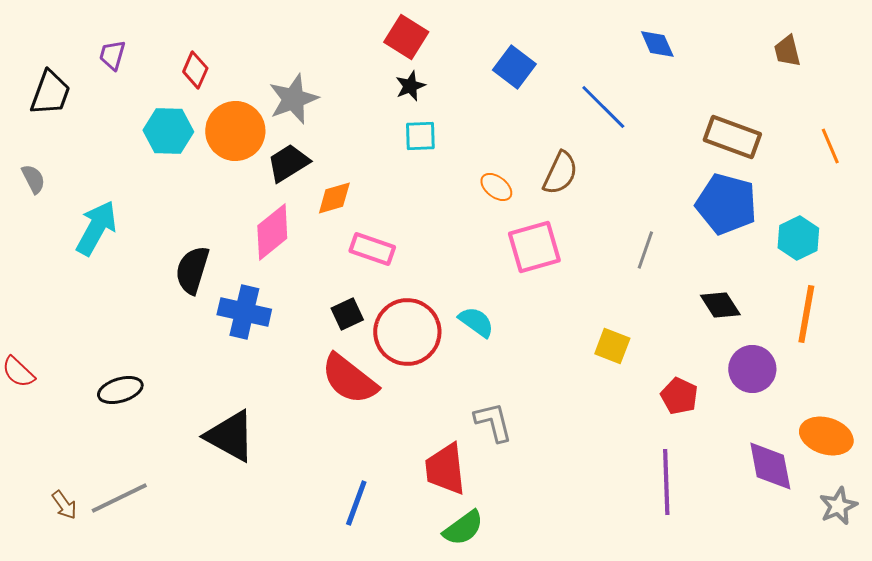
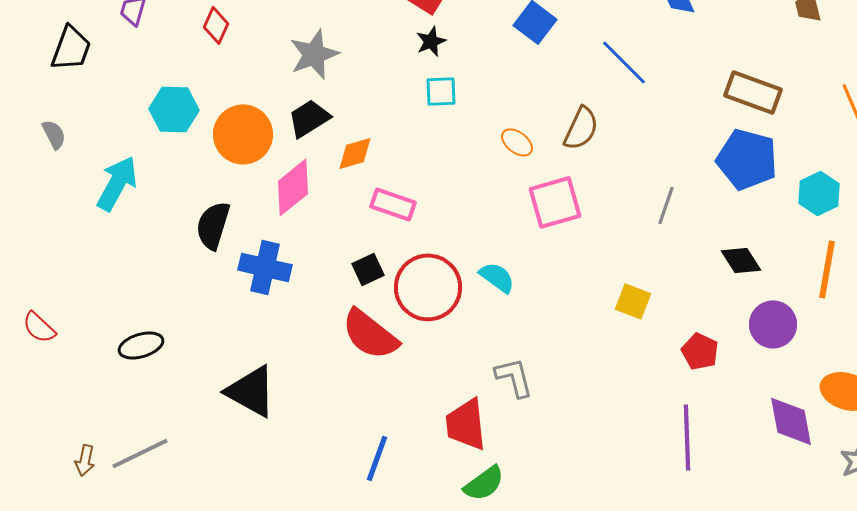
cyan hexagon: (168, 131) -> (174, 109), moved
orange circle: (235, 131) -> (243, 134), moved
brown arrow: (64, 505) -> (85, 460), turned 48

